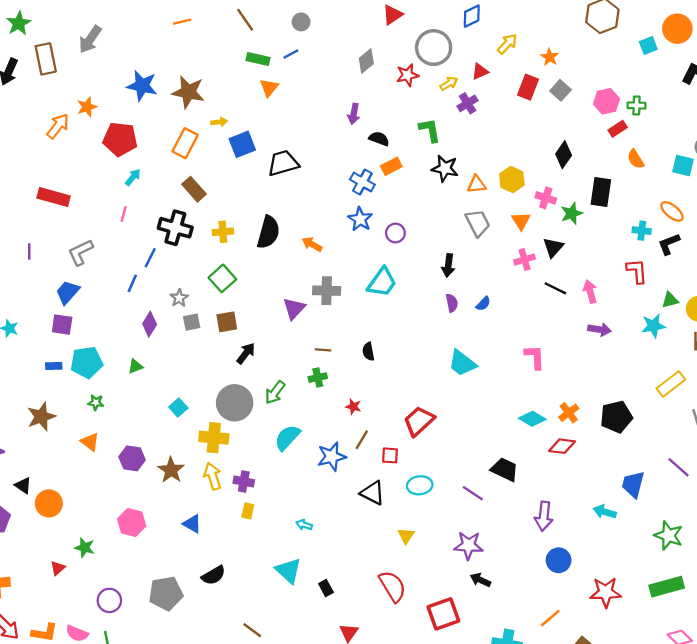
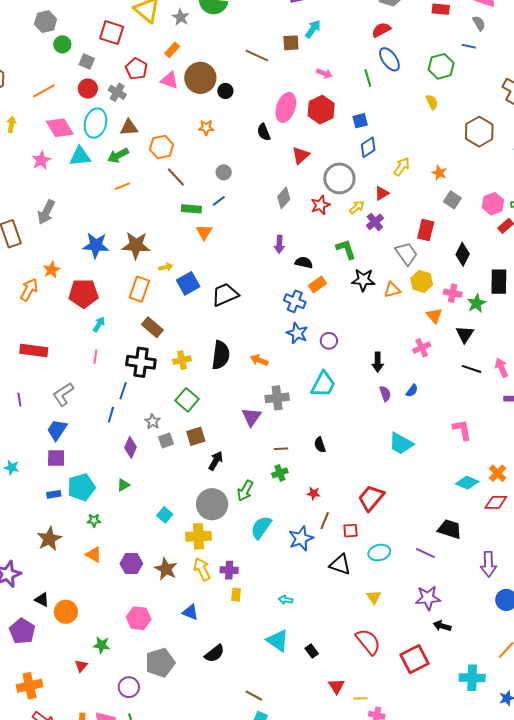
red rectangle: (528, 87) -> (426, 230), moved
gray trapezoid: (478, 223) -> (406, 254), moved
pink cross: (524, 260) -> (422, 348), moved
gray pentagon: (166, 593) -> (160, 663), moved

